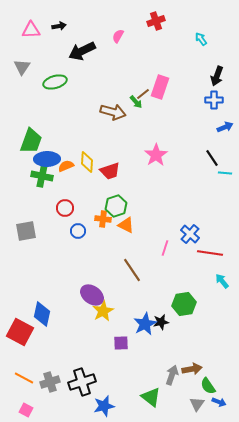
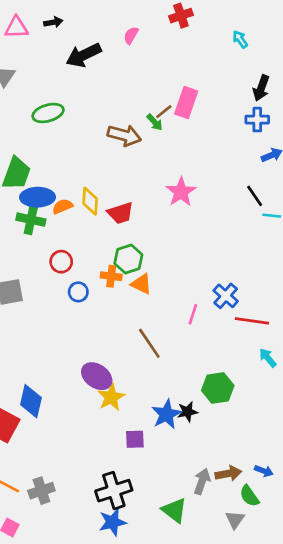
green ellipse: (55, 82) -> (48, 113), moved
black cross: (82, 382) -> (114, 491), moved
blue arrow: (219, 402) -> (264, 471), moved

